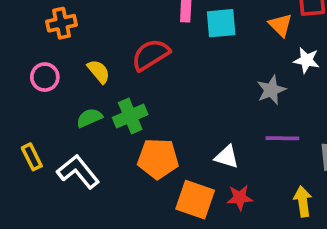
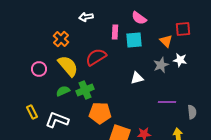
orange cross: (61, 23) -> (61, 39), moved, turned -35
yellow semicircle: (99, 71) -> (68, 66), size x1.6
gray star: (271, 90) -> (161, 65), moved
white triangle: (227, 157) -> (137, 78), moved, turned -32
white L-shape: (78, 172) -> (57, 120), turned -30

